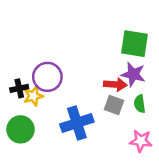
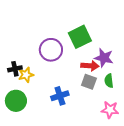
green square: (135, 44) -> (80, 37), moved, turned -35
purple circle: (47, 77) -> (51, 50), moved
blue cross: (77, 123) -> (60, 96), size x0.7

